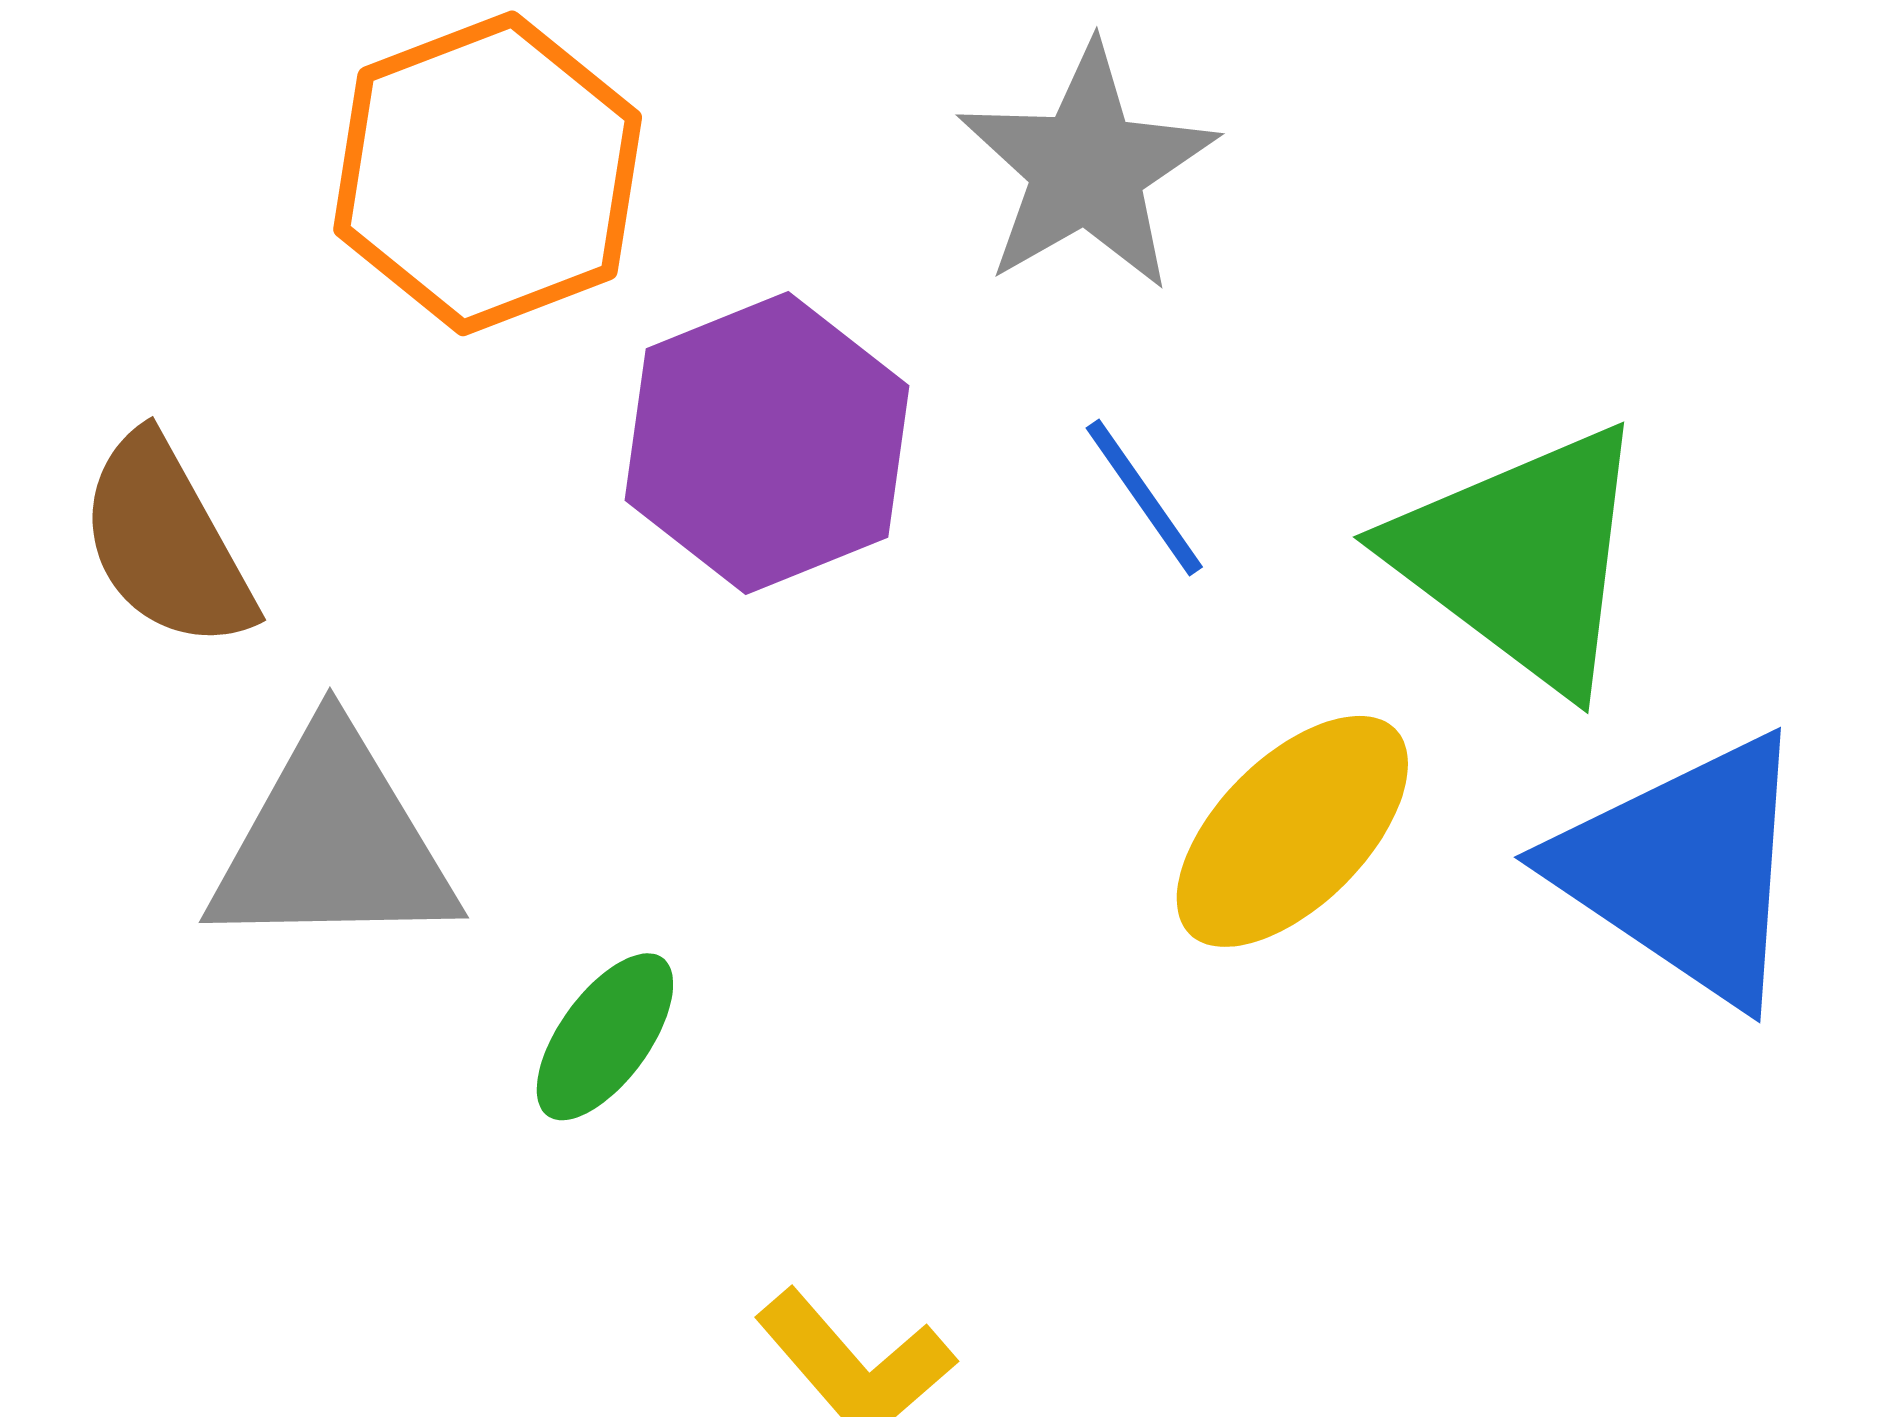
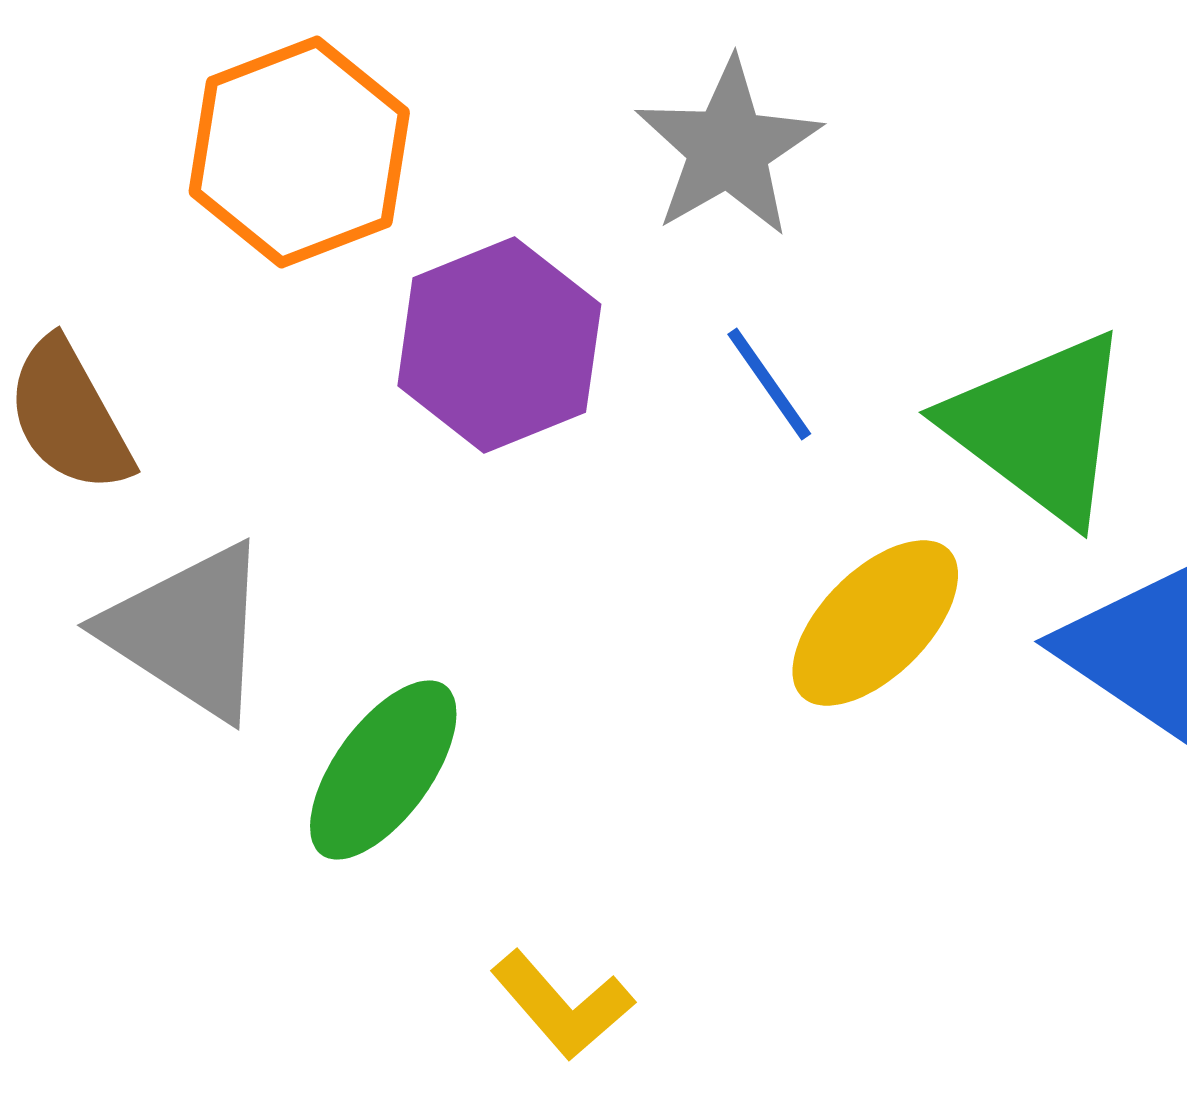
gray triangle: (333, 843) -> (188, 631), turned 34
green ellipse: (605, 1037) -> (383, 770), size x1.5

